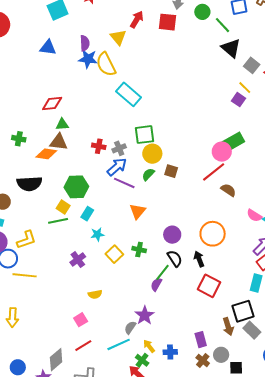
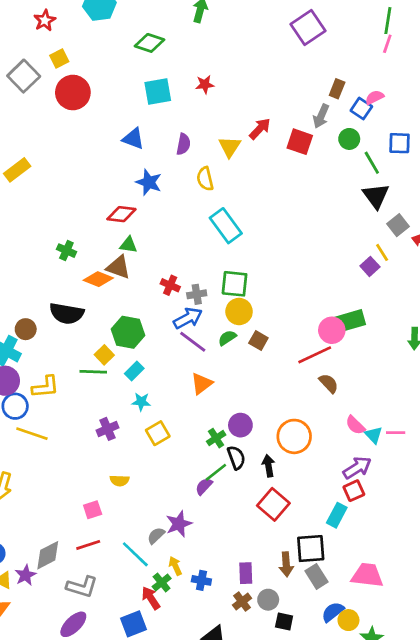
blue star: (88, 59) -> (149, 182), moved
yellow semicircle: (106, 64) -> (205, 179), size x0.7
green cross: (139, 250) -> (216, 438), moved, turned 32
cyan line: (119, 344) -> (135, 554), turned 55

